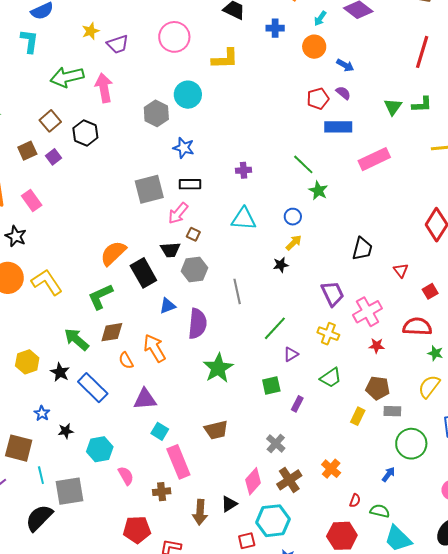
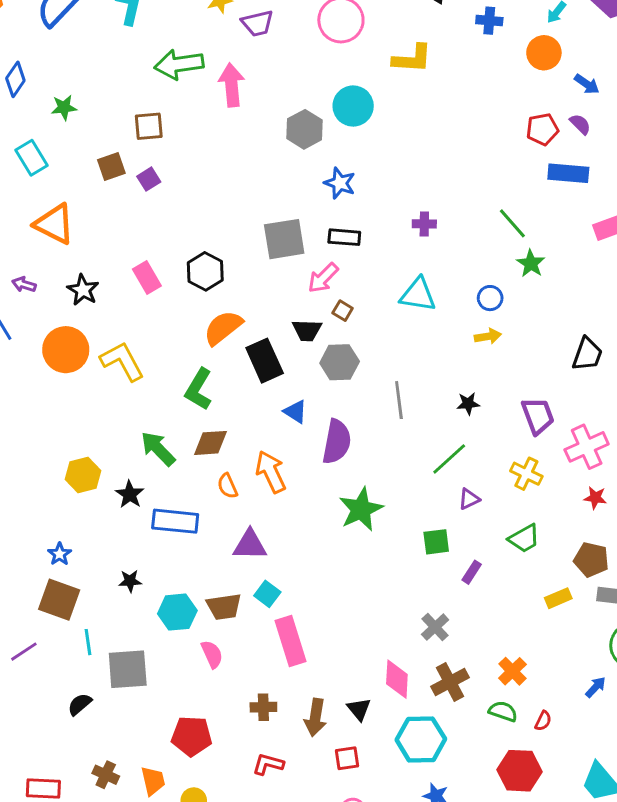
brown square: (50, 121) -> (149, 126), turned 30
black hexagon: (85, 133) -> (205, 271), moved
pink rectangle: (32, 201) -> (147, 278), moved
yellow arrow: (294, 243) -> (488, 336), turned 30
black star: (281, 265) -> (468, 404), moved
green L-shape: (100, 297) -> (199, 389), turned -40
blue triangle: (168, 306) -> (295, 412), turned 48
blue rectangle: (93, 388) -> (175, 521), turned -44
blue star: (42, 413) -> (60, 554), moved
yellow rectangle: (358, 416) -> (558, 598), turned 36
brown trapezoid: (216, 430) -> (224, 607), moved
pink diamond: (253, 481) -> (397, 679), turned -44
brown cross: (162, 492) -> (263, 707), moved
black triangle: (229, 504) -> (359, 709), turned -42
green semicircle: (380, 511) -> (503, 711), moved
black semicircle: (39, 518) -> (80, 704), size x0.6
red pentagon: (137, 530) -> (192, 736), moved
red square: (247, 541) -> (347, 758), moved

